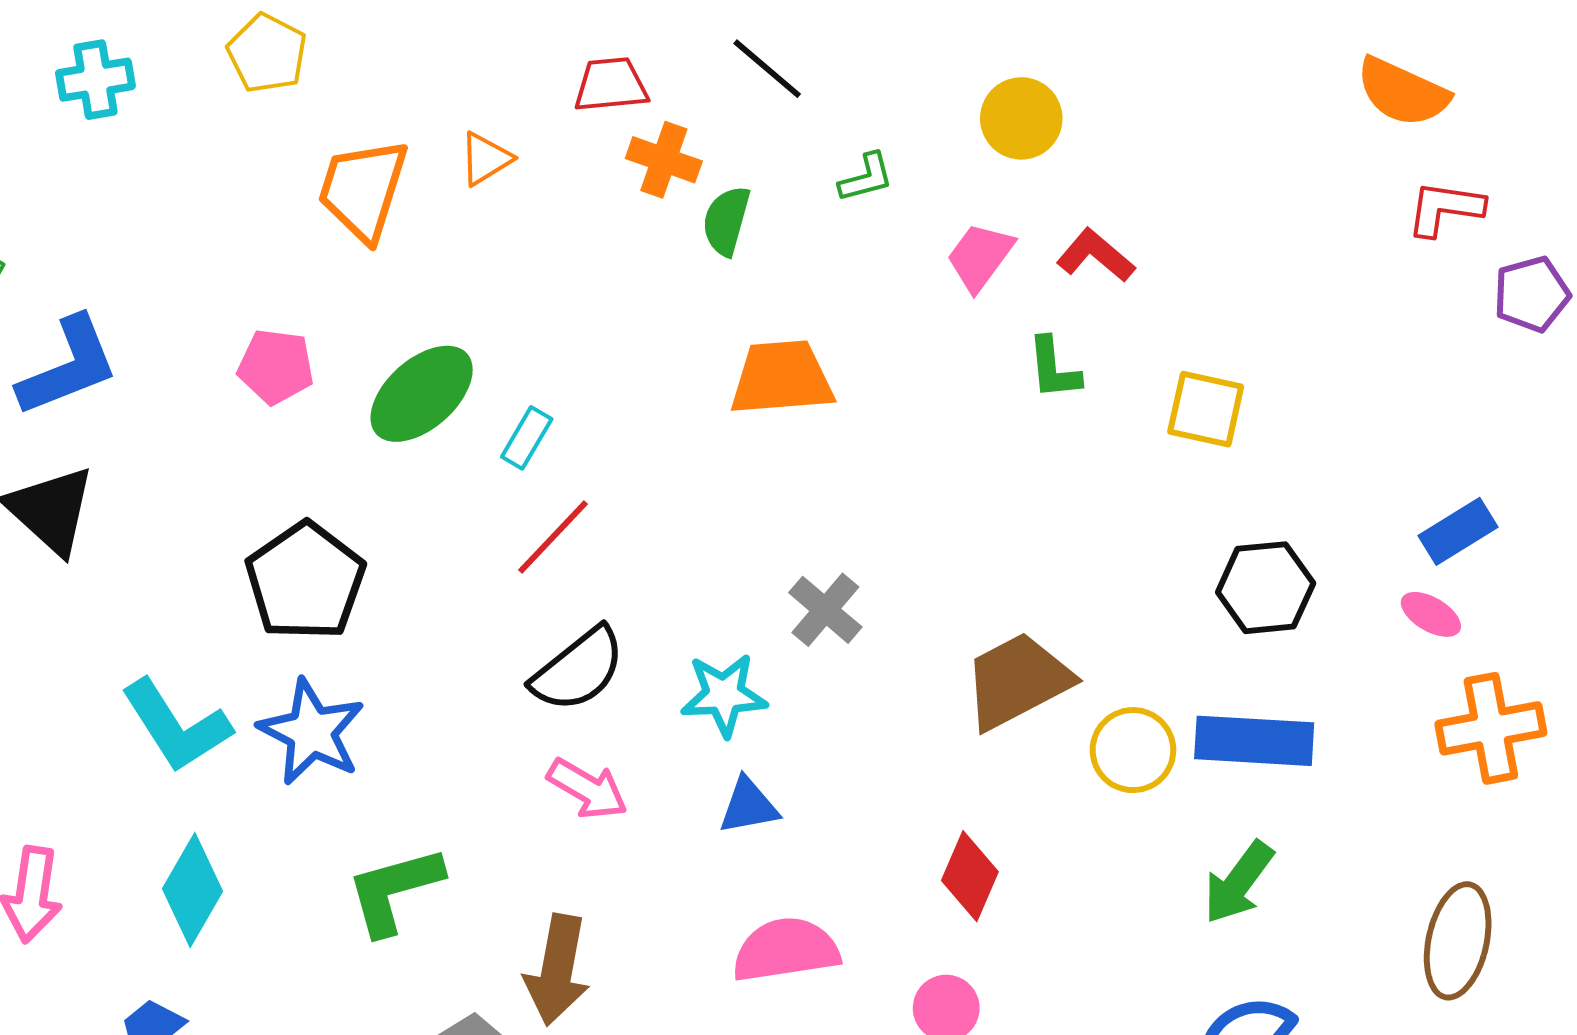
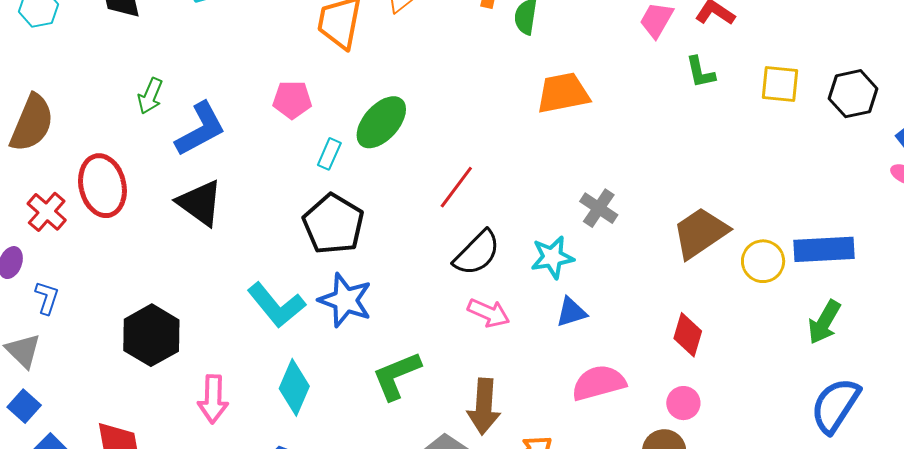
pink pentagon: (276, 367) -> (292, 100), moved
cyan rectangle: (527, 438) -> (329, 154), moved
black hexagon: (1266, 588) -> (853, 94), moved

